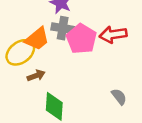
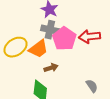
orange trapezoid: (37, 39) -> (38, 49), moved
brown arrow: (36, 76) -> (51, 68), moved

